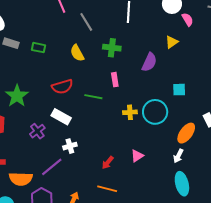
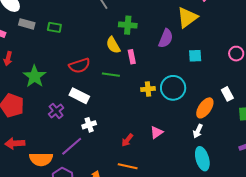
yellow triangle: (172, 42) -> (187, 17), size x1.6
yellow semicircle: (77, 53) -> (113, 45), moved
cyan square: (179, 90) -> (195, 56), moved

